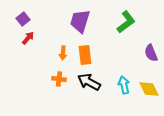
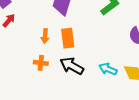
cyan arrow: (124, 85) -> (108, 69), turned -54

